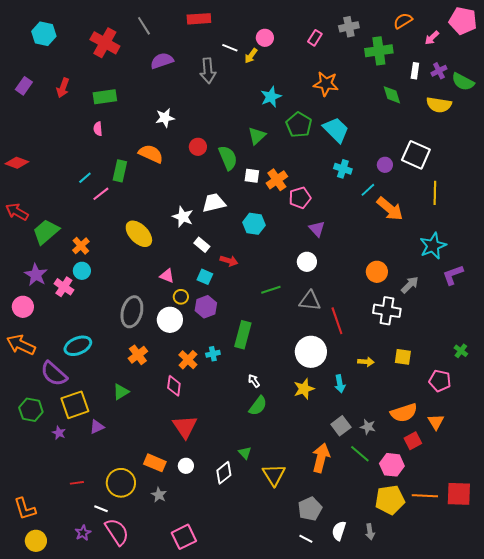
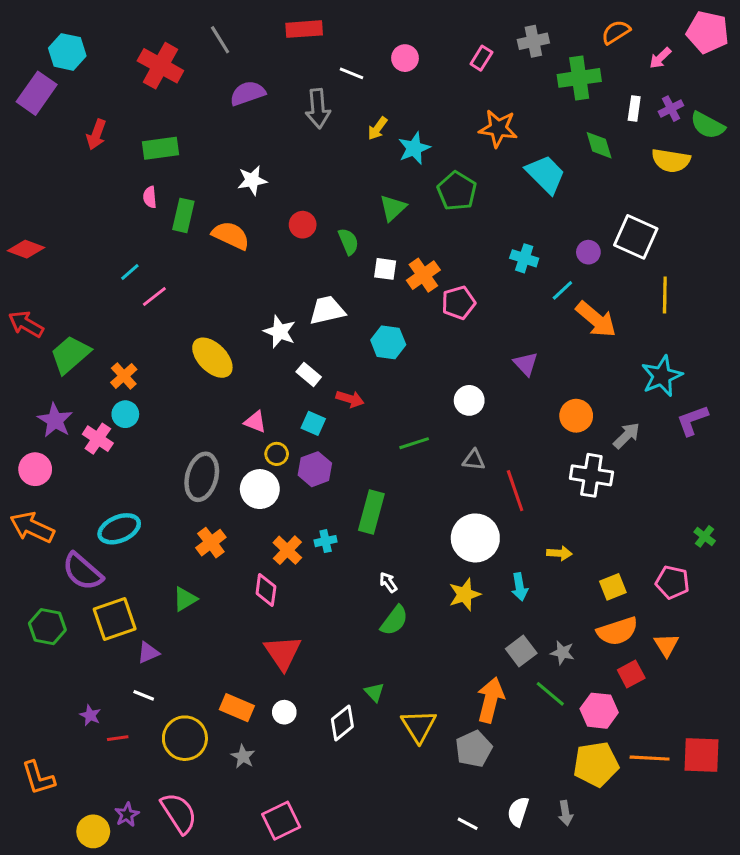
yellow arrow: (251, 56) -> (377, 128), moved
purple rectangle: (24, 86) -> (37, 93), moved, size x1.5
cyan trapezoid: (336, 130) -> (546, 174), moved
green semicircle: (228, 158) -> (348, 241), size x0.7
green rectangle: (120, 171) -> (183, 215), moved
purple triangle: (317, 229) -> (526, 364), moved
gray triangle: (310, 301) -> (474, 460), size x0.7
yellow square: (403, 357) -> (613, 587), moved, turned -30
purple star: (59, 433) -> (90, 715), moved
white line: (101, 509) -> (144, 695), moved
gray pentagon: (310, 509) -> (474, 749), moved
yellow circle: (36, 541) -> (93, 831), moved

